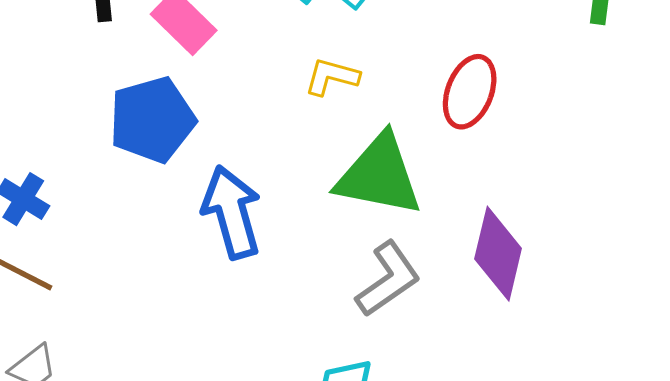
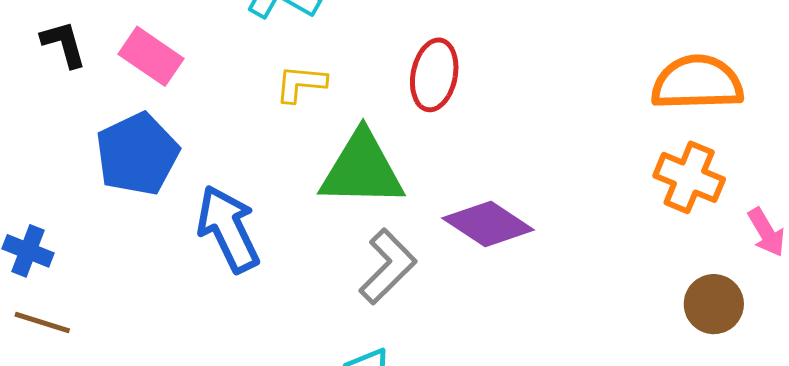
purple diamond: (498, 254) -> (488, 224), turned -60

